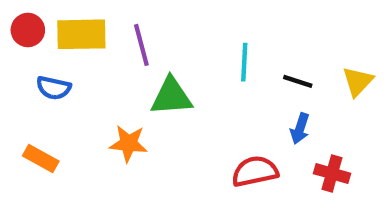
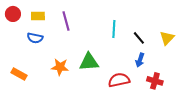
yellow rectangle: (81, 34) -> (38, 16), size x0.6
black line: (298, 81) -> (139, 38), turned 32
blue semicircle: (54, 88) -> (35, 38), moved
green triangle: (171, 96) -> (89, 62), moved

